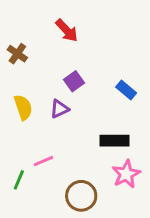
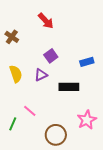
blue rectangle: (126, 90) -> (87, 62), turned -56
black rectangle: (115, 141) -> (69, 87), moved
pink line: (44, 161) -> (30, 111), turned 64

